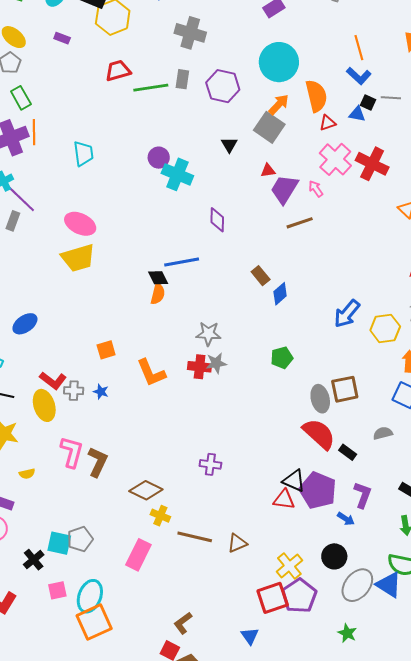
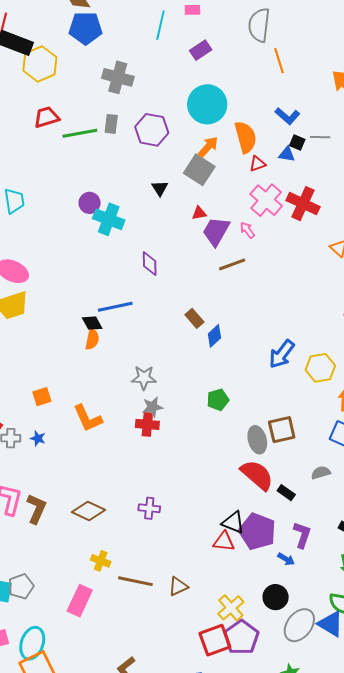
orange line: (359, 48) -> (279, 61), moved
red cross: (200, 367) -> (147, 424), moved
brown diamond: (146, 490) -> (89, 511), moved

